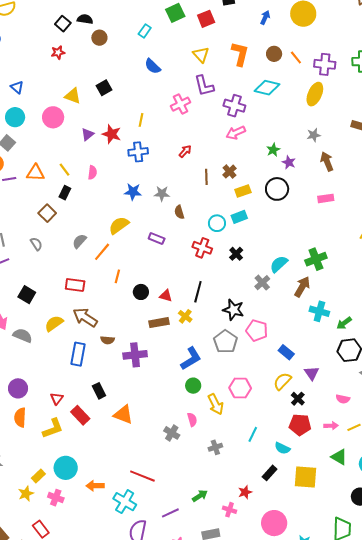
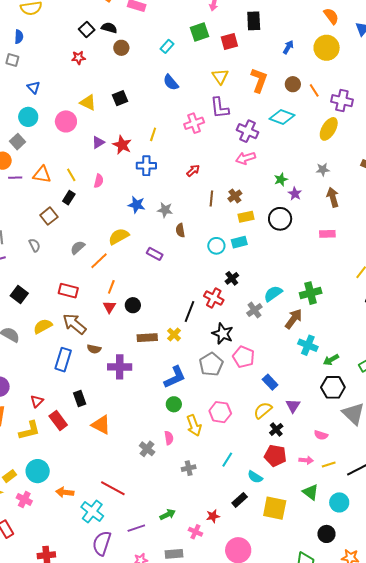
red cross: (202, 248) -> (214, 298), moved
red triangle: (166, 296) -> (109, 307), moved, turned 40

